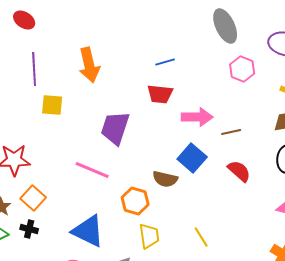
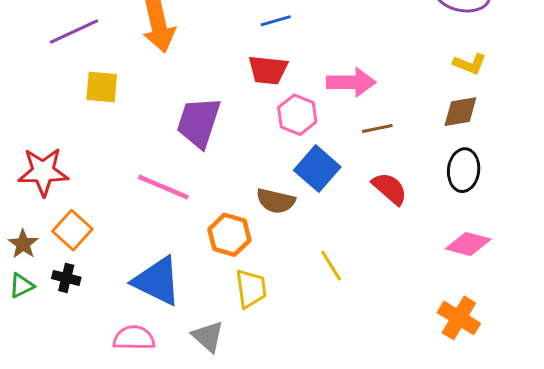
purple line: (34, 69) -> (74, 32), turned 68
pink hexagon: (242, 69) -> (297, 115), moved
pink arrow: (197, 117) -> (351, 82), moved
yellow line: (201, 237) -> (331, 266), moved

